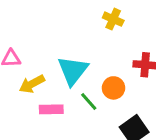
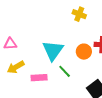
yellow arrow: (32, 84) -> (16, 67), moved
orange circle: (113, 88) -> (84, 52), moved

